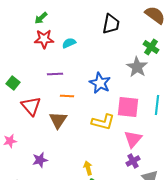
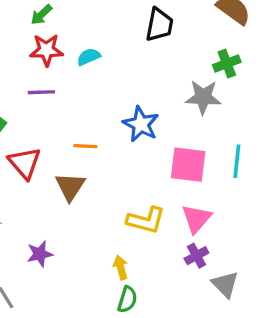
green cross: (151, 47) -> (227, 64), turned 35
gray star: (137, 67) -> (203, 97), turned -30
purple line: (55, 74) -> (41, 92), moved
yellow L-shape: (103, 122) -> (146, 220), moved

